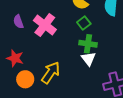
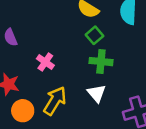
pink cross: (45, 25) -> (45, 62), moved, size x0.6
white triangle: (88, 59) -> (97, 93), moved

